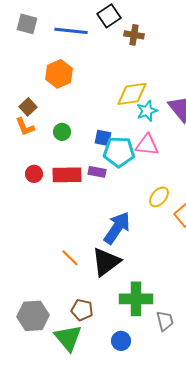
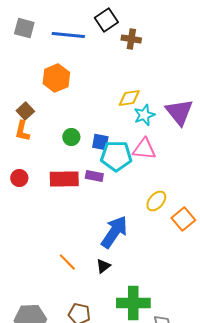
yellow diamond: (132, 94) -> (129, 98), size x0.7
orange L-shape: (25, 127) -> (22, 131), turned 35
green circle: (62, 132) -> (71, 137), moved
red circle: (34, 174) -> (19, 178), moved
black triangle: (106, 262) -> (103, 266), size x0.5

